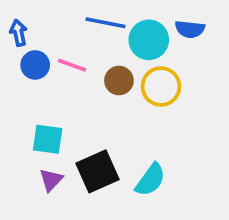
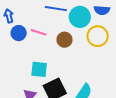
yellow circle: (161, 86) -> (98, 36), moved
cyan square: (48, 139) -> (39, 69), moved

